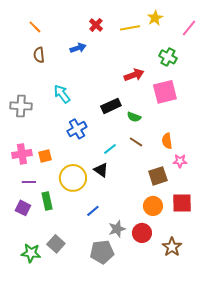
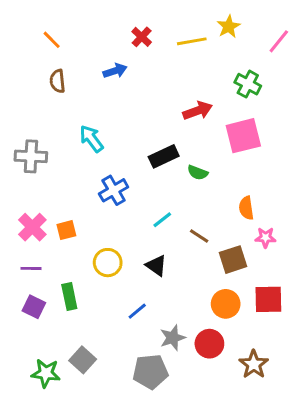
brown line: (136, 142) -> (199, 236), moved
pink cross: (22, 154) -> (32, 227), turned -36
black triangle: (101, 170) -> (156, 265), moved
yellow circle: (73, 178) -> (108, 263), size x0.7
purple line: (29, 182) -> (31, 268), moved

